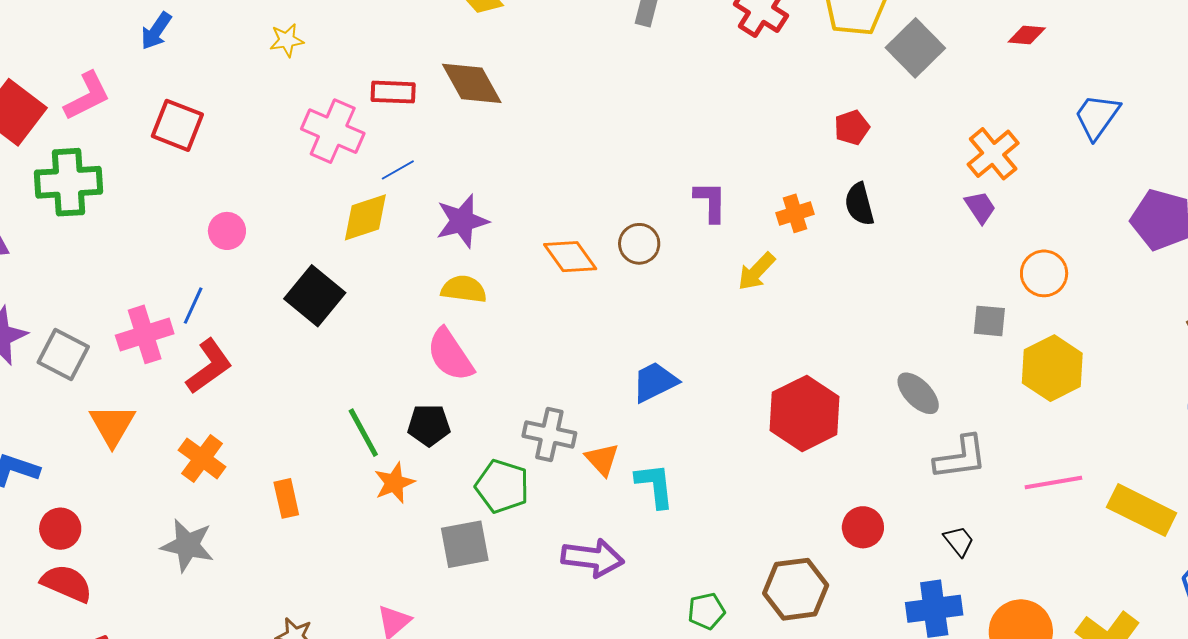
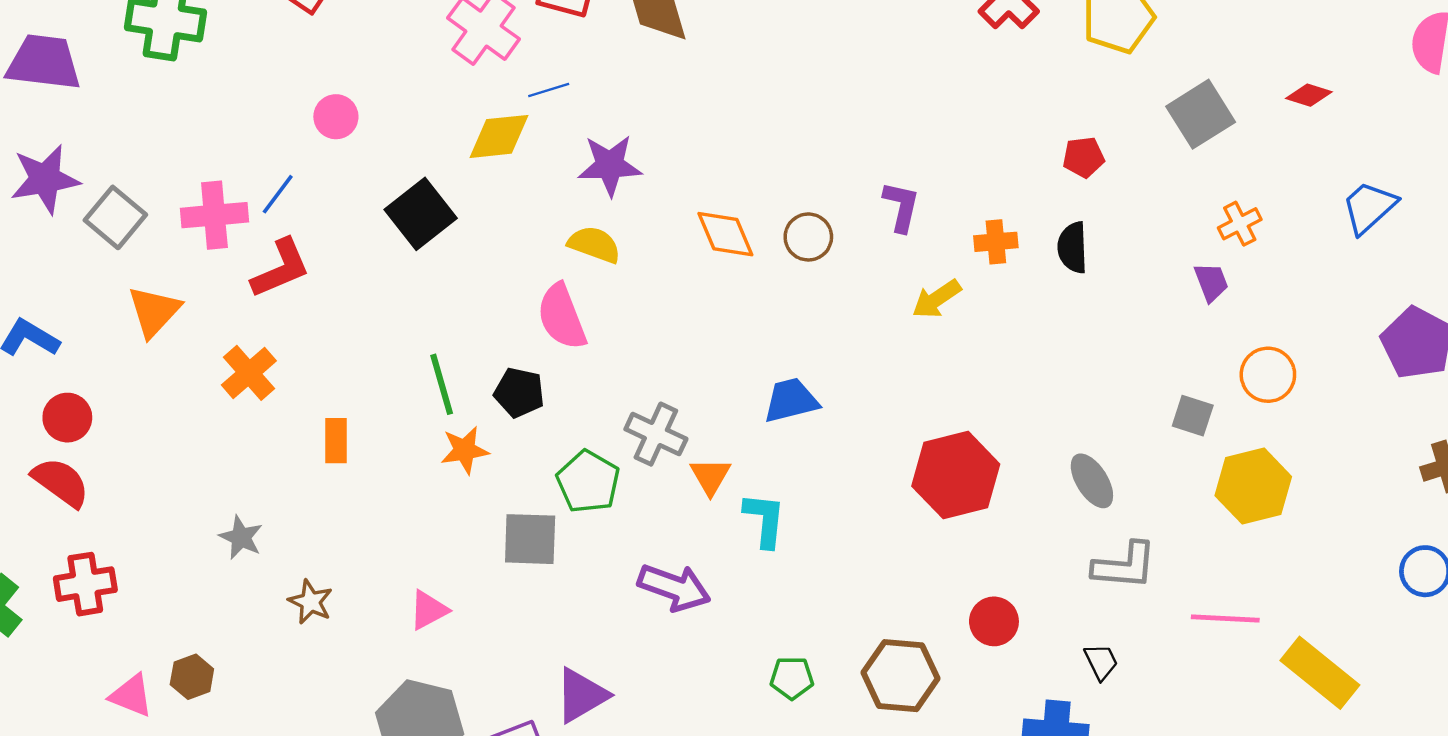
gray square: (915, 48) -> (1201, 114), moved
orange cross: (993, 154) -> (1240, 224), size x0.7
gray star: (187, 545) -> (241, 537), moved, size x0.7

